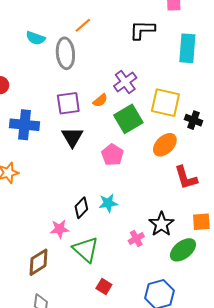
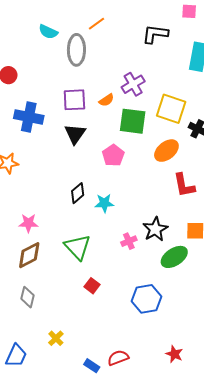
green square: (128, 119) -> (133, 121), turned 32
black diamond: (81, 208) -> (78, 193), moved
pink star: (60, 229) -> (28, 223), moved

